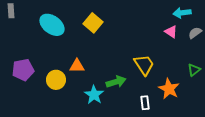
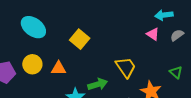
yellow square: (93, 23) -> (80, 39), moved
green triangle: (194, 70) -> (176, 72), turned -40
yellow circle: (56, 80) -> (32, 64), moved

